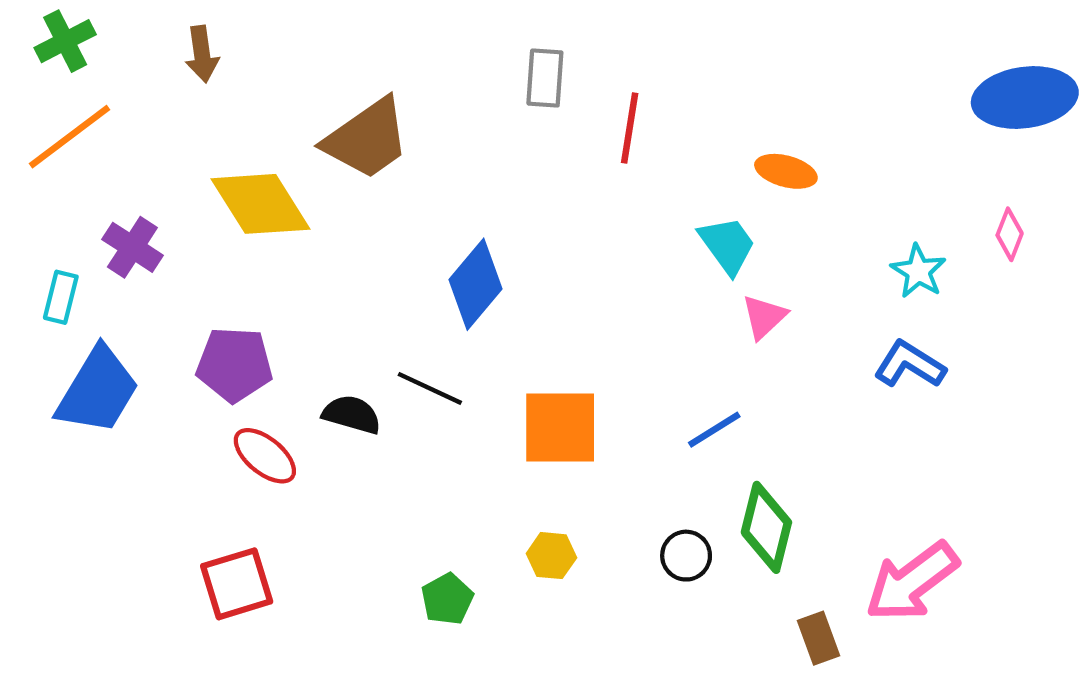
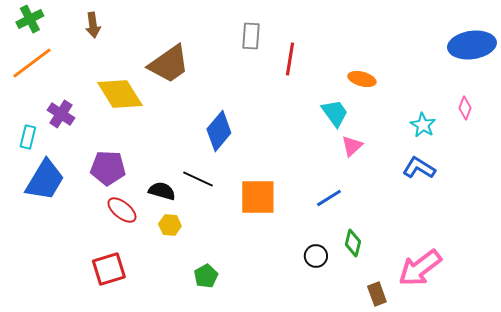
green diamond: (766, 527) -> (353, 243), size x0.7
yellow hexagon: (551, 556) -> (170, 225), moved

